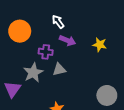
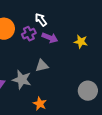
purple cross: (46, 52) -> (29, 34), moved, turned -32
gray star: (33, 73) -> (22, 80), moved, turned -30

